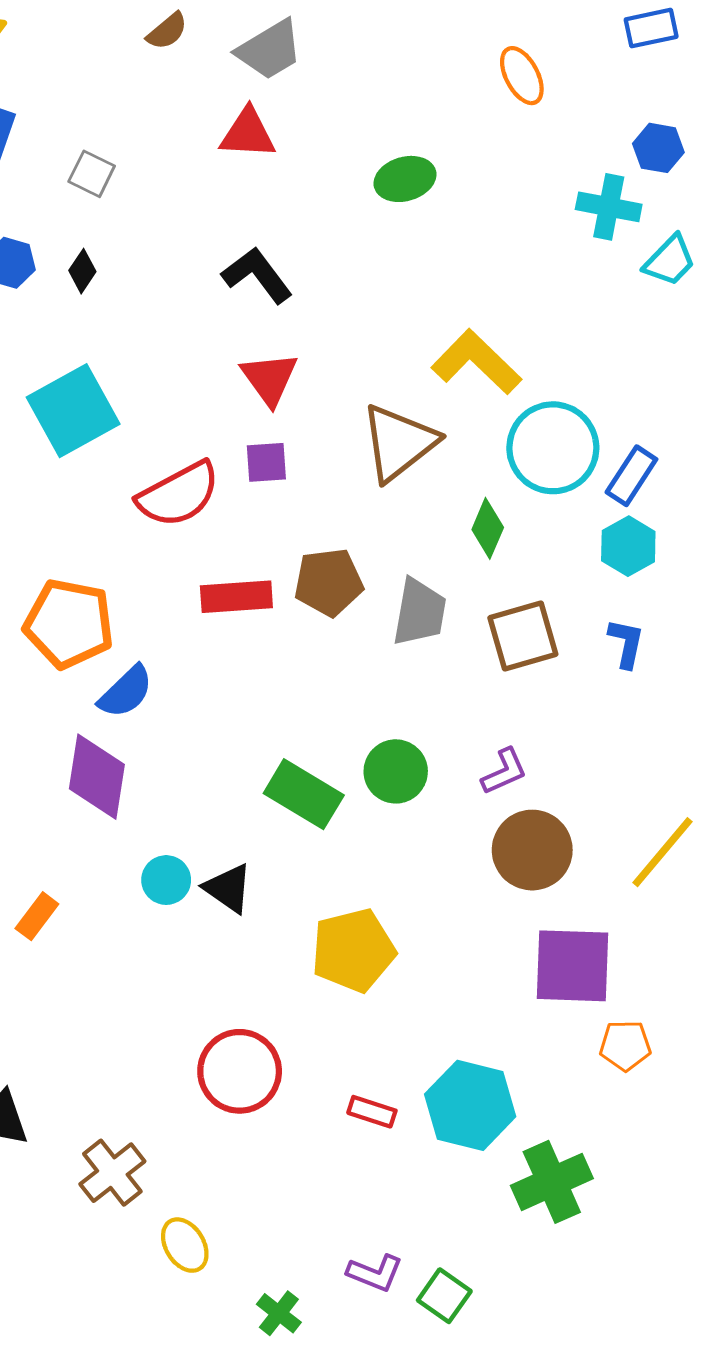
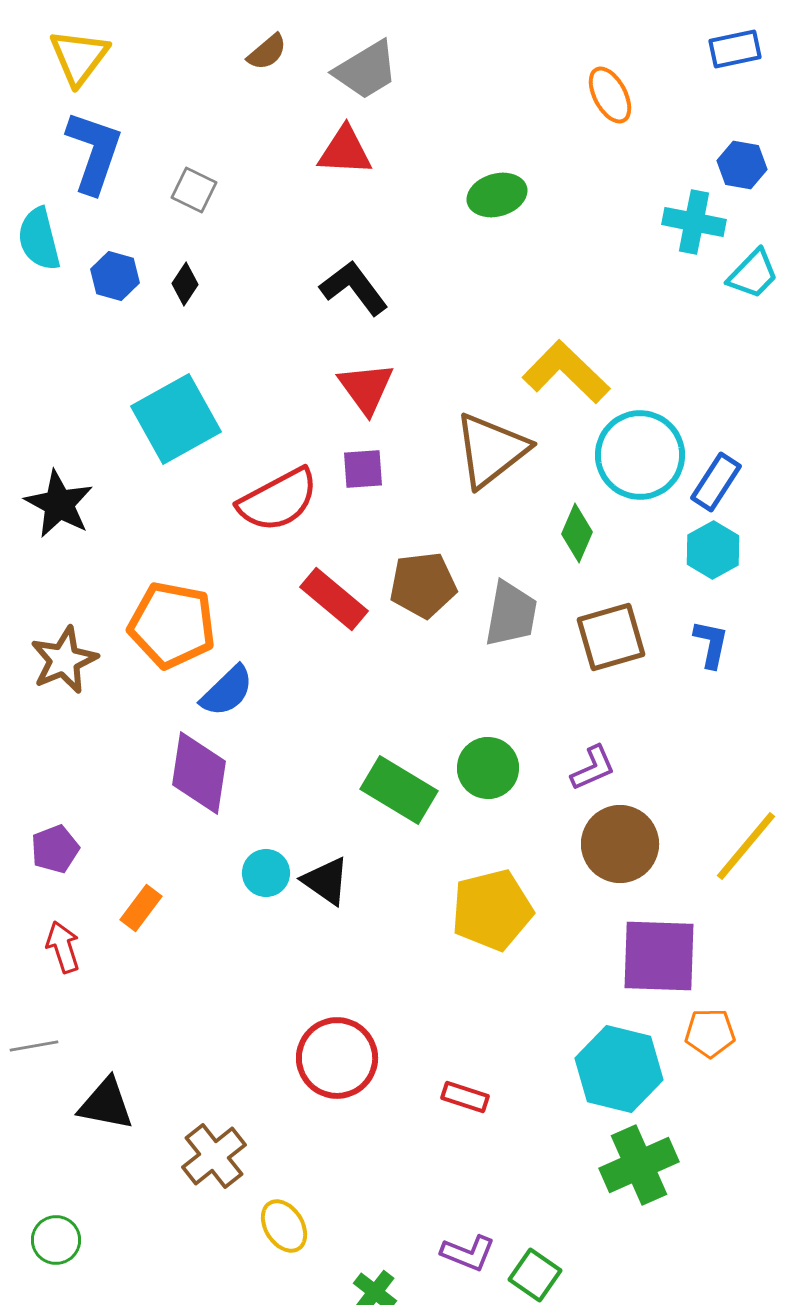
red rectangle: (236, 597) -> (334, 599), turned 44
yellow pentagon: (353, 950) -> (492, 910), moved
cyan hexagon: (470, 1105) -> (619, 1069), moved

